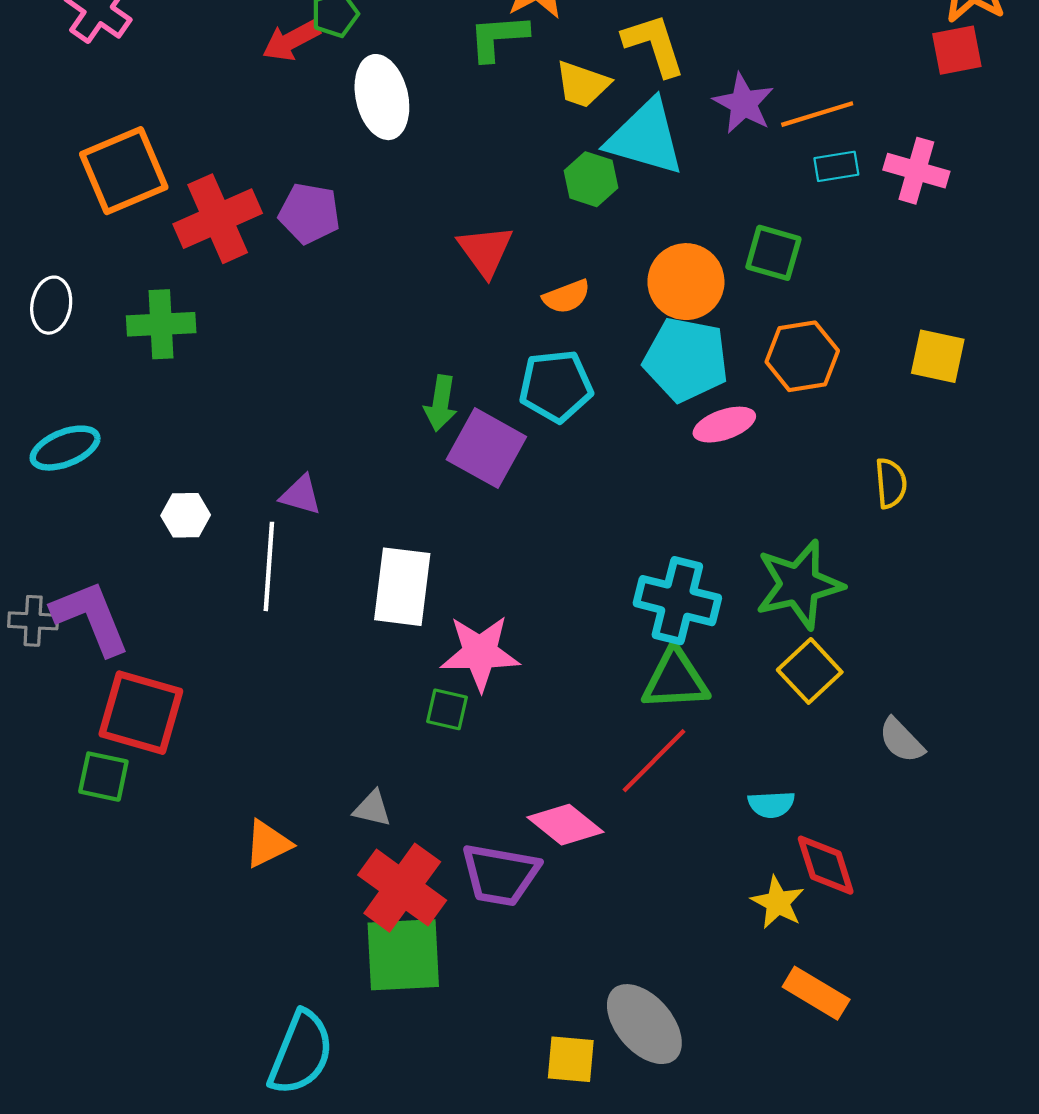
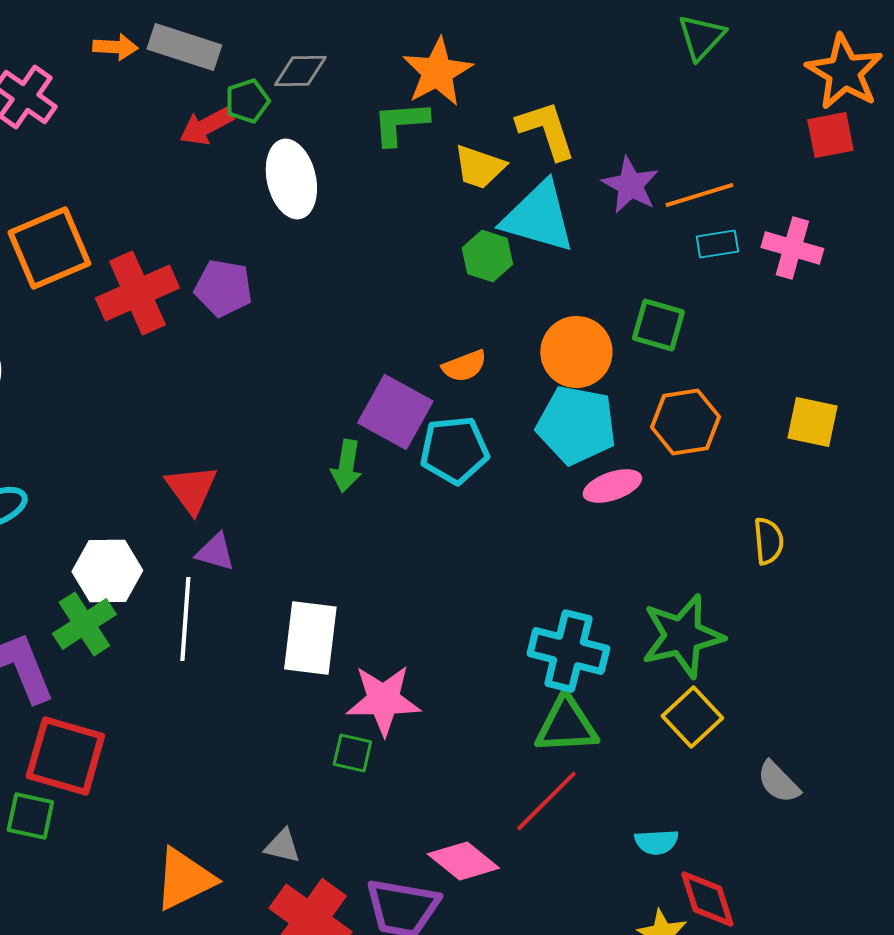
red triangle: (485, 251) -> (191, 489), moved
green cross: (161, 324) -> (84, 624), moved, turned -30
purple square: (486, 448) -> (395, 412), moved
white hexagon: (186, 515) -> (107, 571), size x1.5
orange triangle: (268, 844) -> (184, 879), size x1.4

